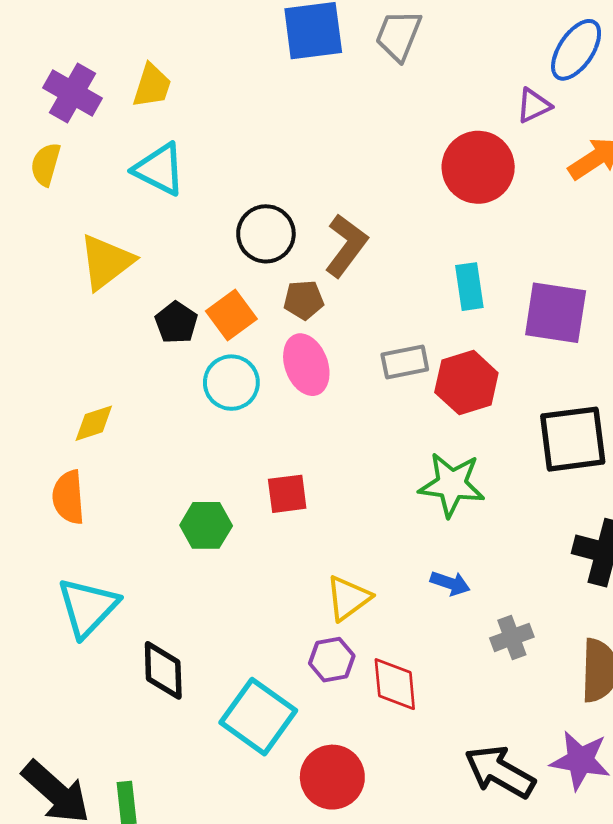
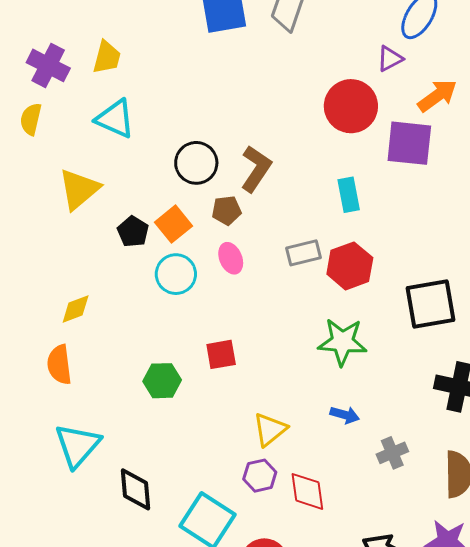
purple square: (556, 313) -> (409, 143), moved
pink ellipse: (306, 365) -> (231, 258), size x0.7

